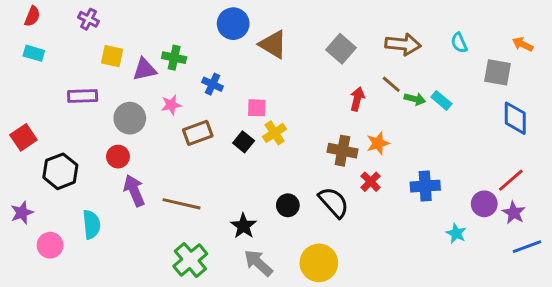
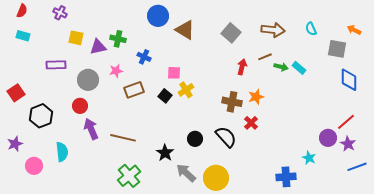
brown line: (391, 84) -> (265, 57), turned -64
blue cross: (425, 186) -> (286, 177), moved
gray arrow: (258, 263) -> (186, 173), moved

